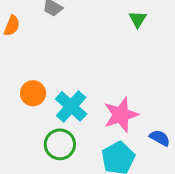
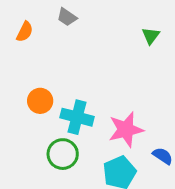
cyan cross: (71, 106) -> (77, 117), turned -32

